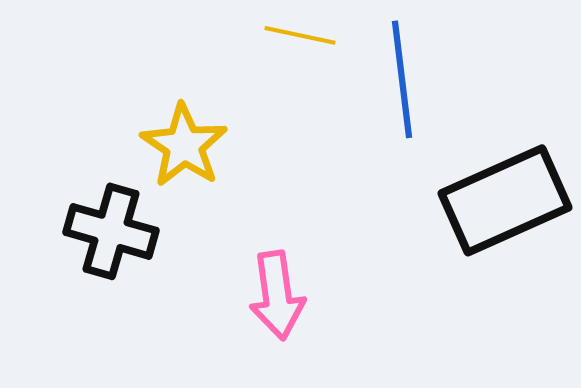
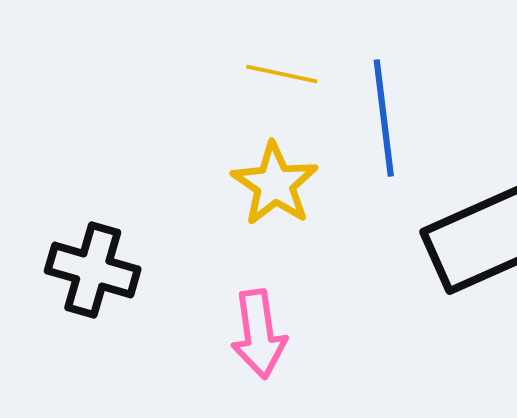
yellow star: (184, 145) -> (275, 184), moved

